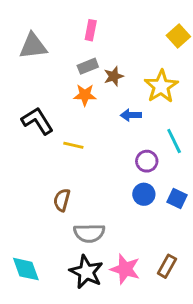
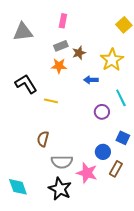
blue circle: (144, 194) -> (103, 152), moved
brown rectangle: (167, 266) -> (116, 169), moved
pink star: (125, 269) -> (87, 173), moved

